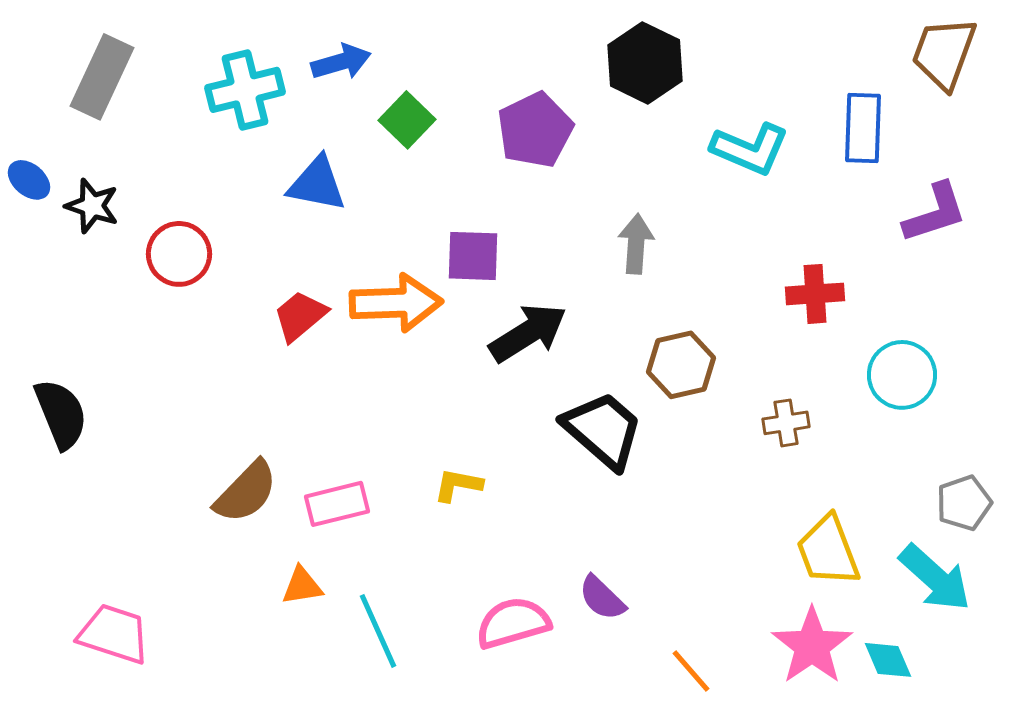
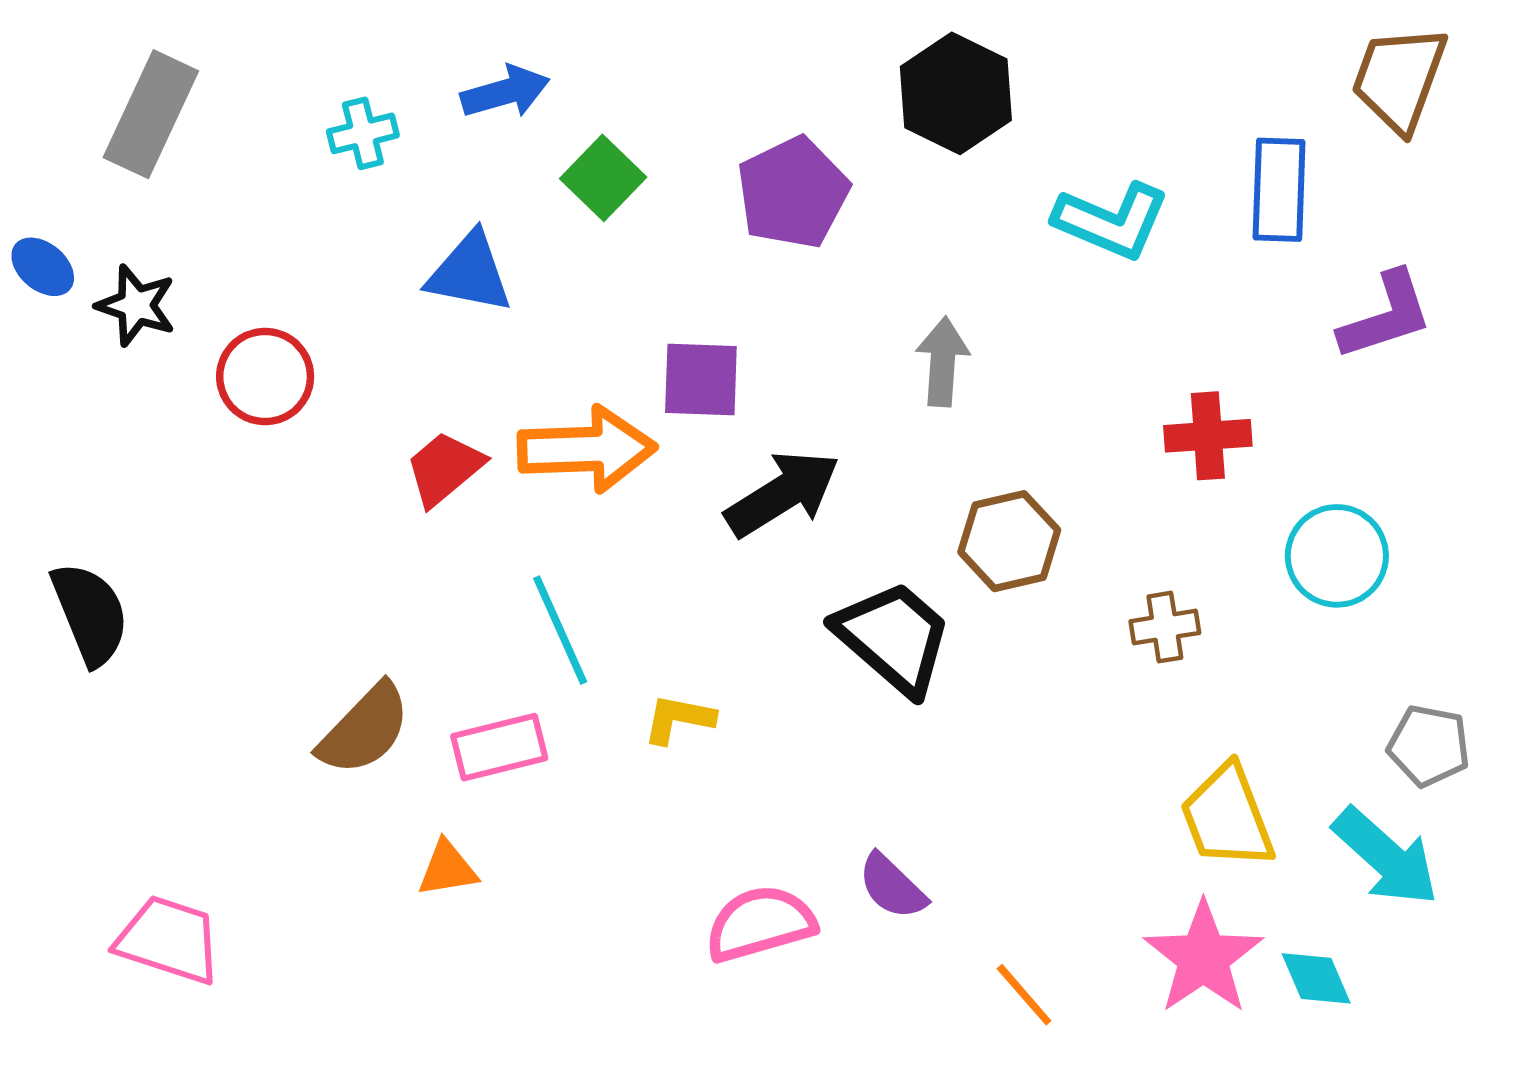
cyan cross: (245, 90) -> (363, 133), size x0.6
gray pentagon: (964, 503) -> (1429, 746), turned 30
cyan line: (378, 631) -> (560, 630), moved

